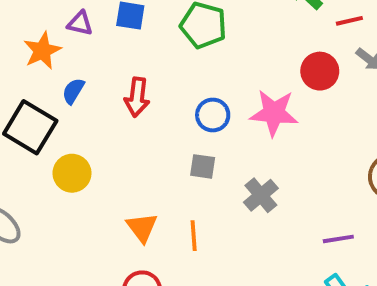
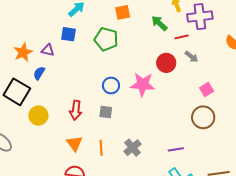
purple triangle: (80, 23) -> (48, 50), moved
red arrow: (137, 97) -> (76, 110), moved
gray cross: (261, 195) -> (133, 148), moved

